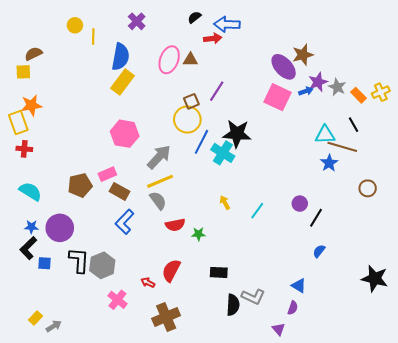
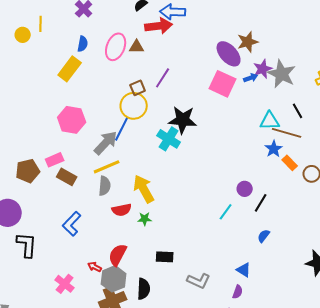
yellow circle: (75, 25) -> (23, 35), moved
red arrow: (213, 38) -> (159, 26), size x1.5
blue semicircle: (121, 57) -> (83, 44), moved, size x0.6
gray star: (337, 87) -> (282, 74), size x1.6
orange rectangle: (359, 95) -> (290, 163), moved
blue line: (202, 142) -> (122, 129), moved
gray semicircle: (158, 201) -> (105, 186), turned 42
yellow arrow: (225, 203) -> (144, 189), moved, size x2.0
cyan line: (257, 211) -> (226, 212), moved
blue L-shape: (125, 222) -> (72, 224), moved
gray hexagon: (102, 265) -> (114, 279), moved
black semicircle: (233, 305) -> (144, 289), moved

